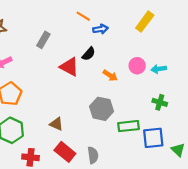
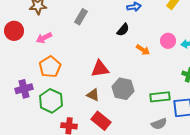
red triangle: (69, 67) -> (100, 69), moved, turned -36
gray hexagon: (102, 109) -> (123, 89), moved
gray semicircle: (93, 155) -> (159, 124), moved, turned 77

